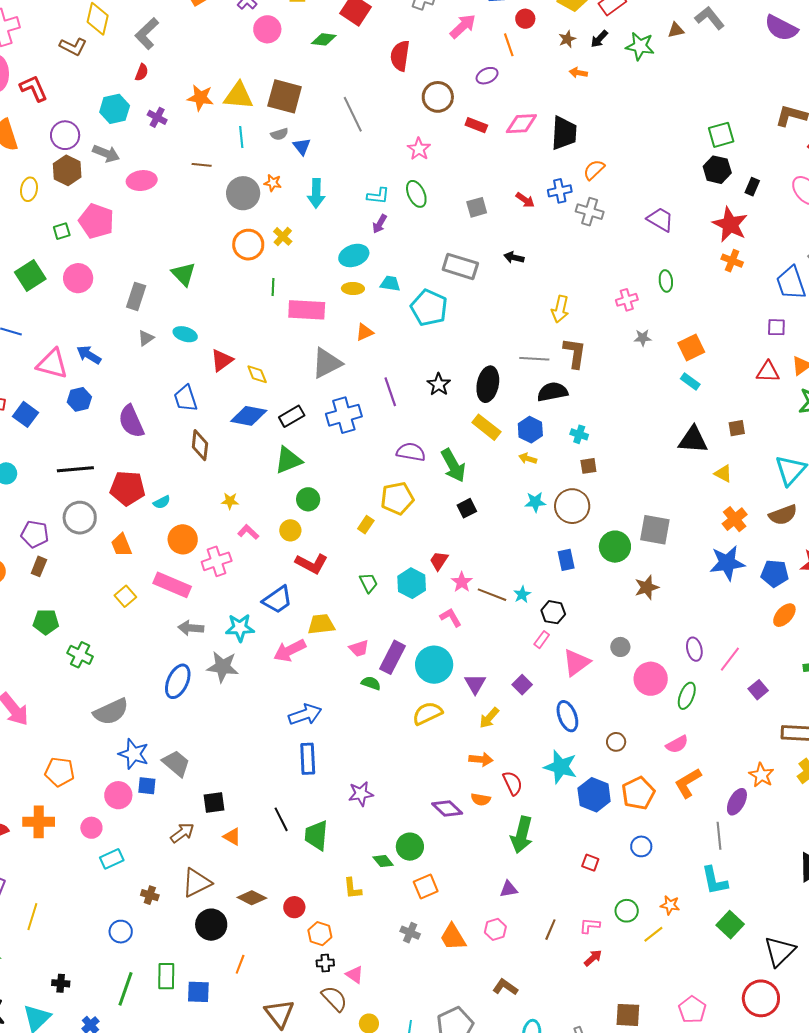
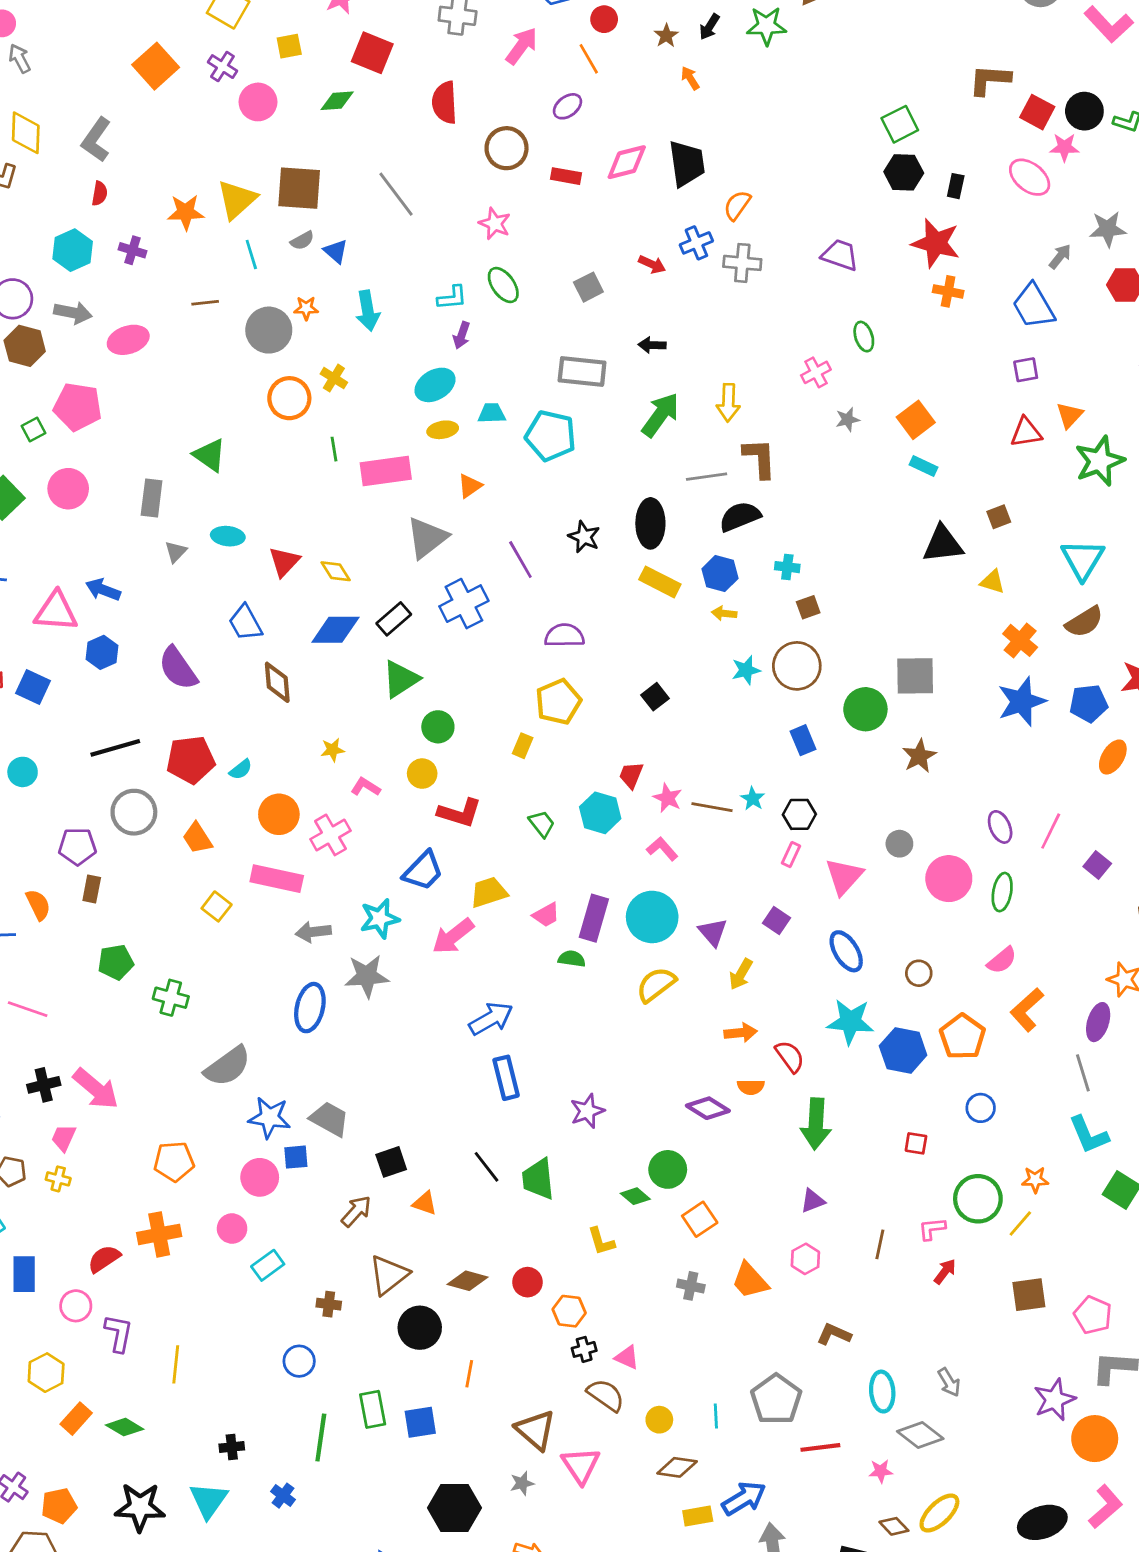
orange arrow: (578, 73) -> (690, 78), turned 60
yellow triangle: (239, 96) -> (237, 200), turned -36
green arrow: (453, 465) -> (660, 415), moved, turned -104
green circle: (627, 911) -> (978, 1199), size x1.5
brown square: (628, 1015) -> (1029, 1295), moved

